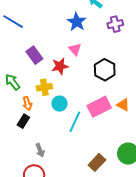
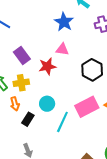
pink triangle: (75, 49) -> (62, 49), turned -40
yellow cross: (44, 87) -> (21, 83), moved
black rectangle: (23, 121) -> (28, 119), moved

